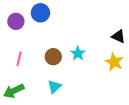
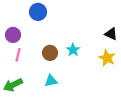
purple circle: (16, 21) -> (13, 35), moved
cyan triangle: (54, 87) -> (51, 81), turned 32

